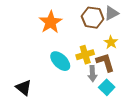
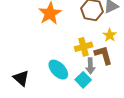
cyan ellipse: (60, 61) -> (58, 70), moved
cyan square: (107, 87) -> (83, 80), moved

